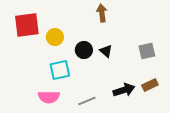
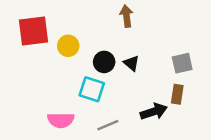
cyan square: (60, 70) -> (92, 89), moved, turned 30
brown rectangle: (150, 85) -> (177, 94), moved, turned -56

